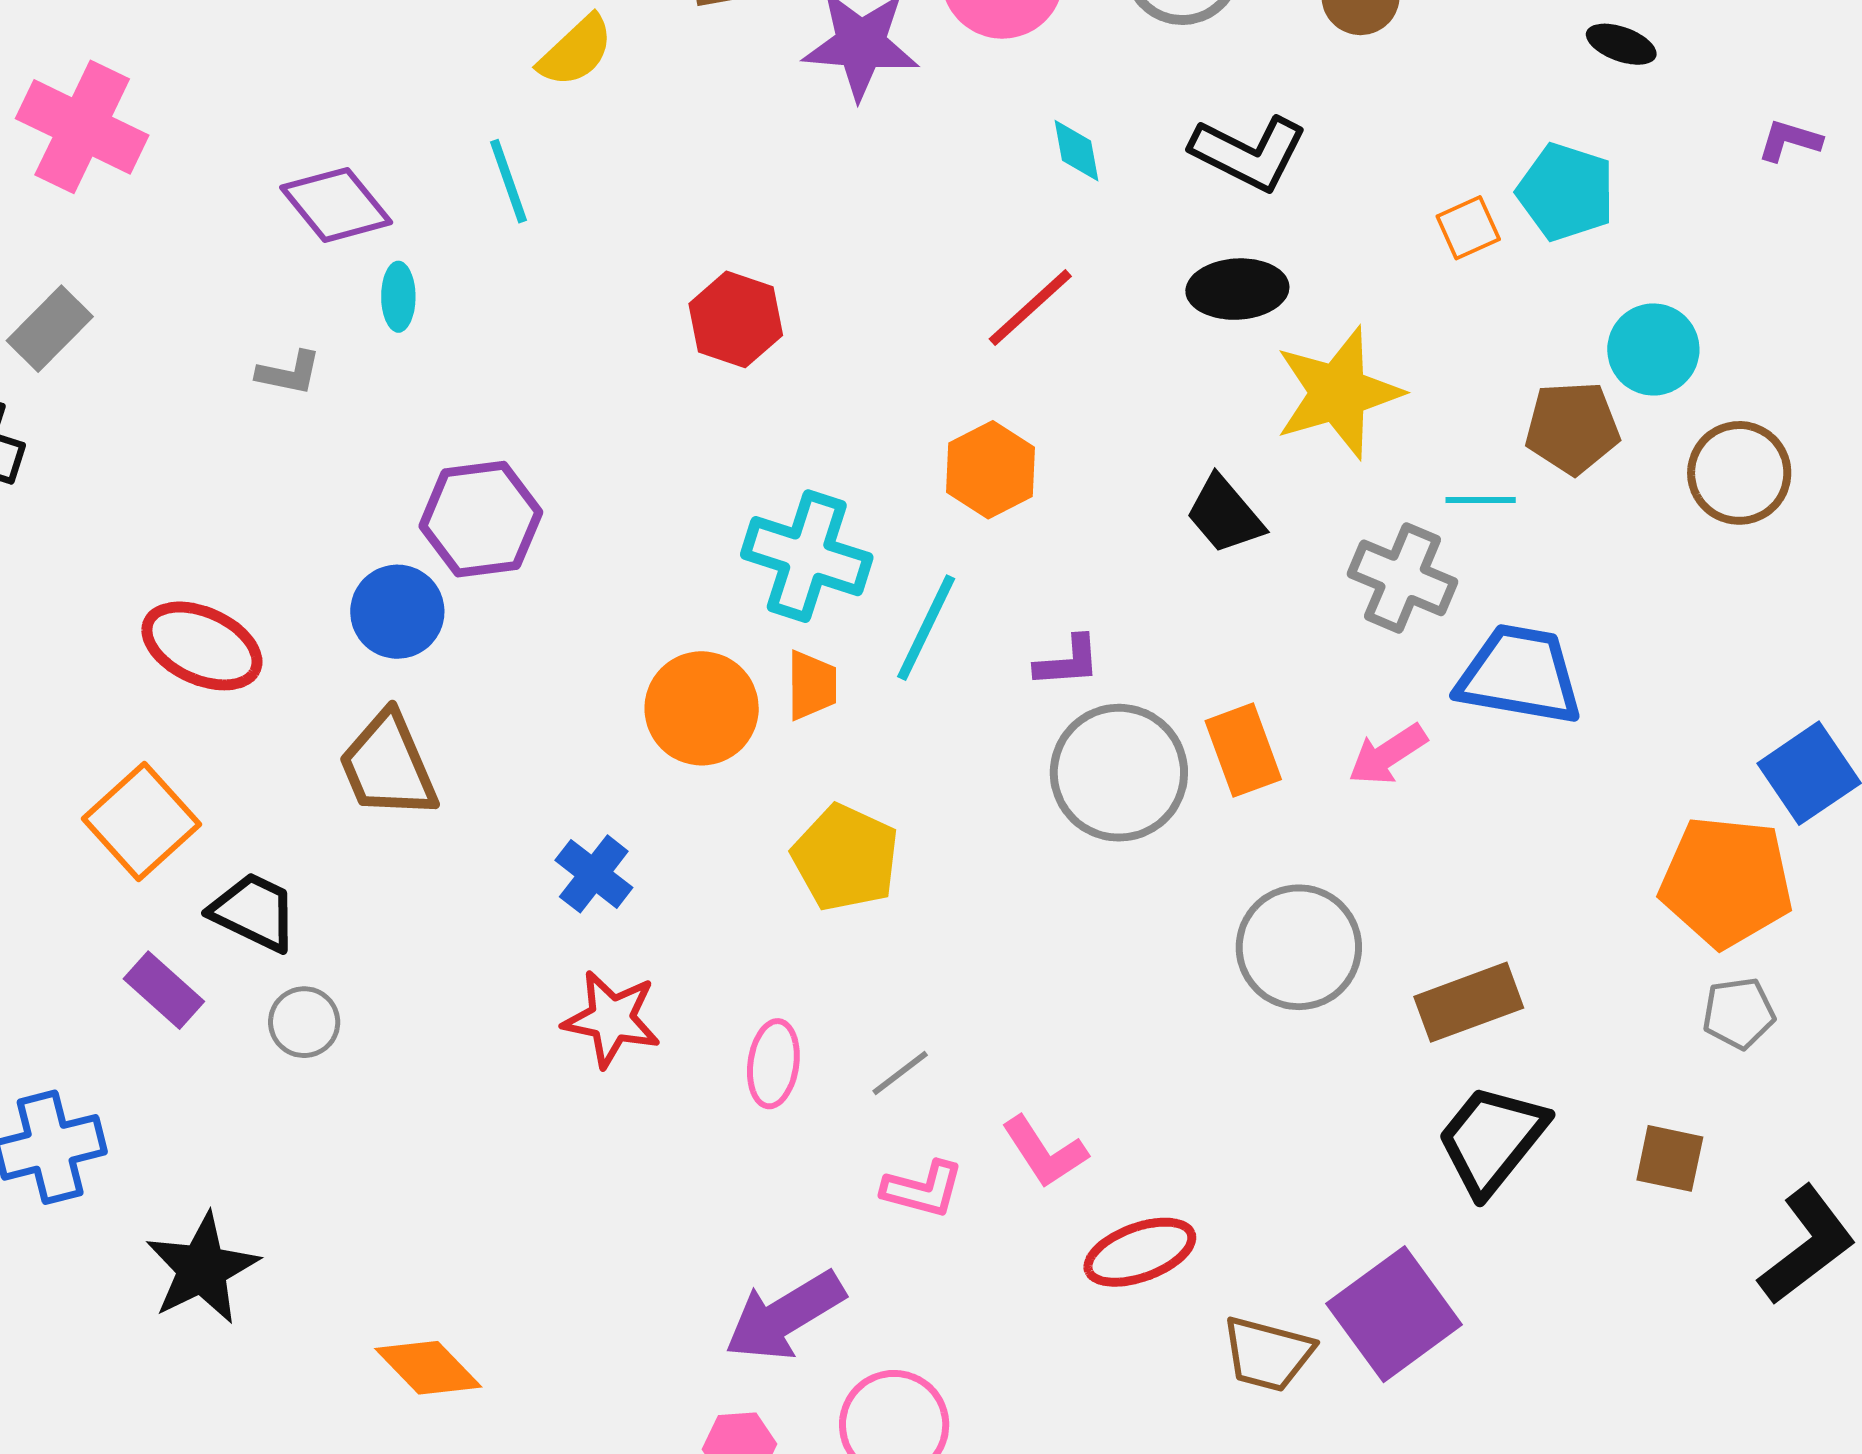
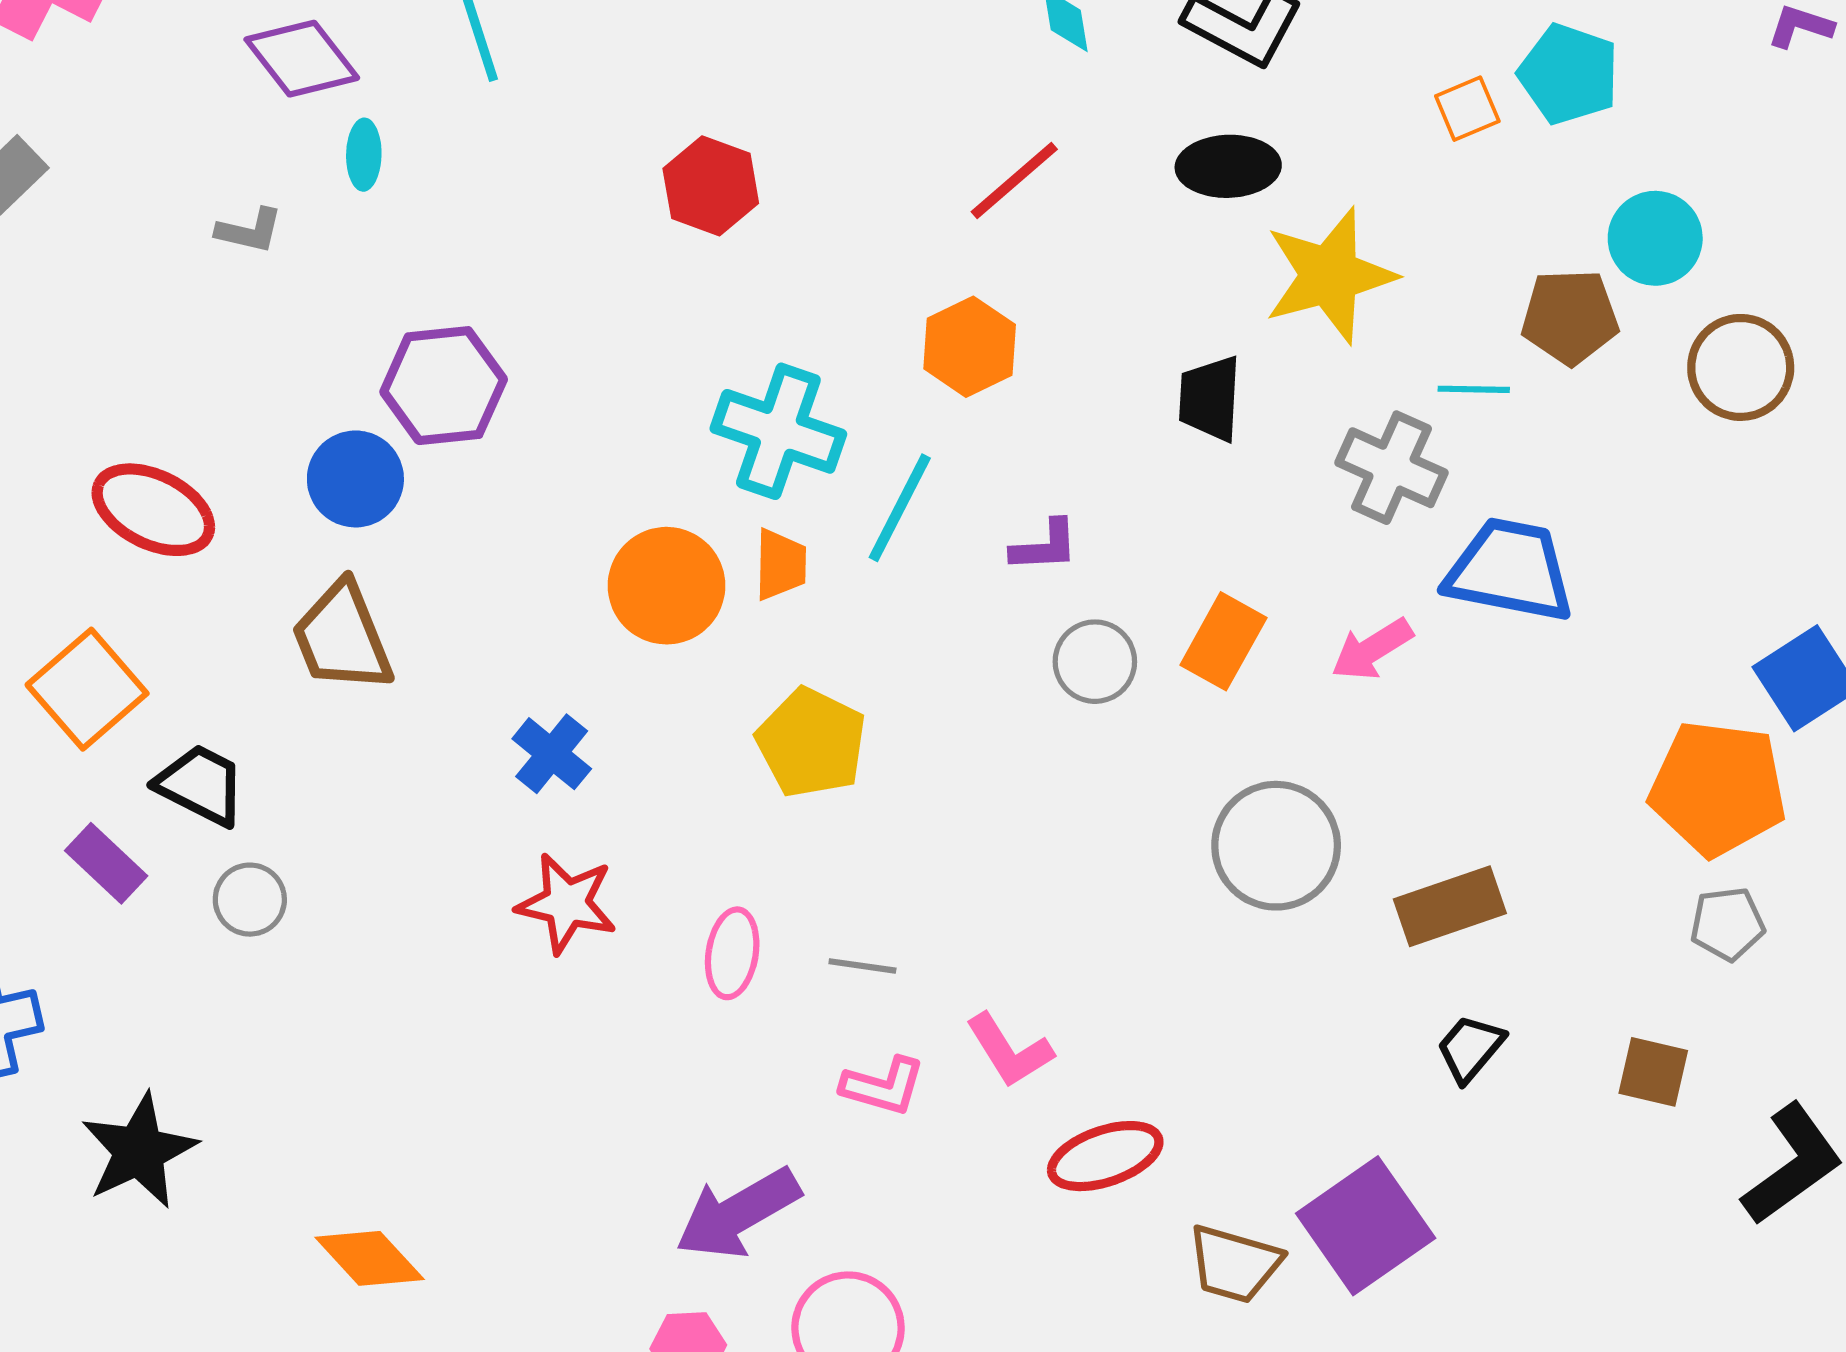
black trapezoid: (1225, 515) -> (1210, 398), turned 42
orange rectangle: (1243, 750) -> (1223, 641), turned 48
gray circle: (1119, 773) -> (1095, 662), size x0.6
gray line: (900, 1073) -> (862, 966), turned 44
black trapezoid: (1492, 1140) -> (1470, 1048), size x0.6

